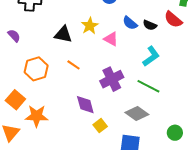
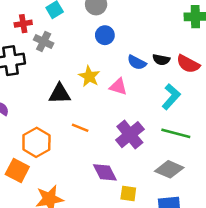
red semicircle: (173, 19) -> (188, 64), moved
orange square: (15, 100) -> (17, 170), moved
yellow square: (100, 126) -> (128, 193), turned -32

